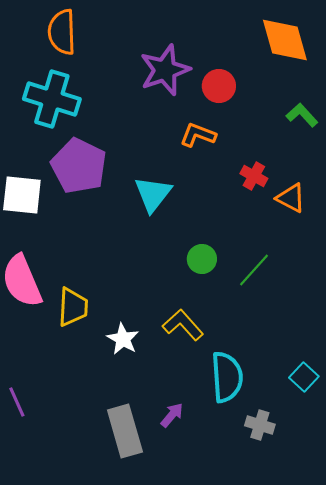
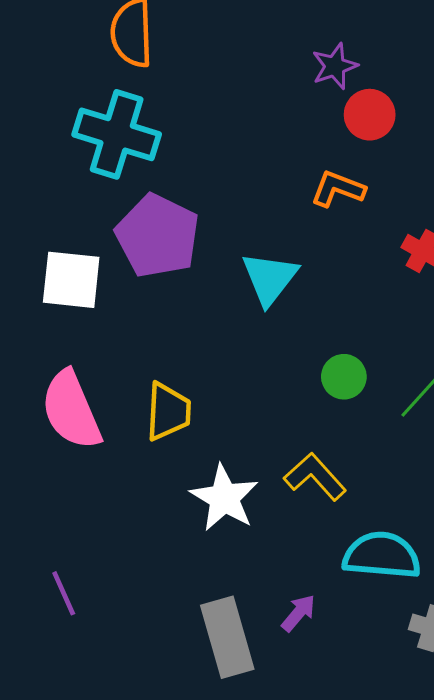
purple star: (165, 70) -> (335, 66), moved, size x0.6
yellow trapezoid: (73, 307) -> (168, 412), moved
white star: (123, 339) -> (224, 498), size x1.4
cyan semicircle: (227, 377) -> (382, 555), turned -81

